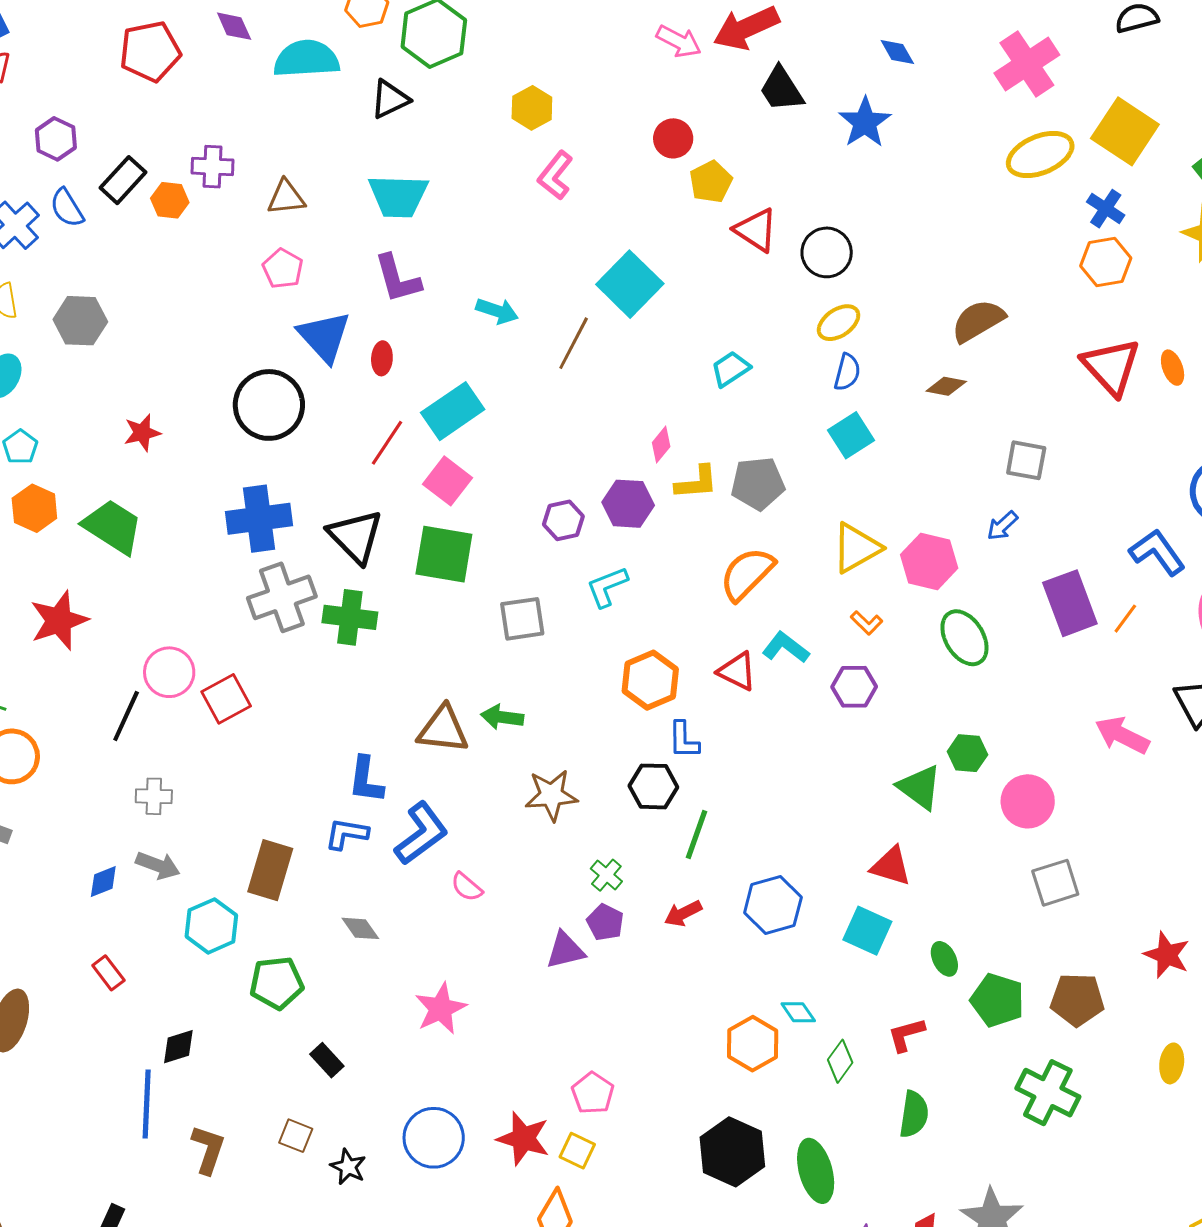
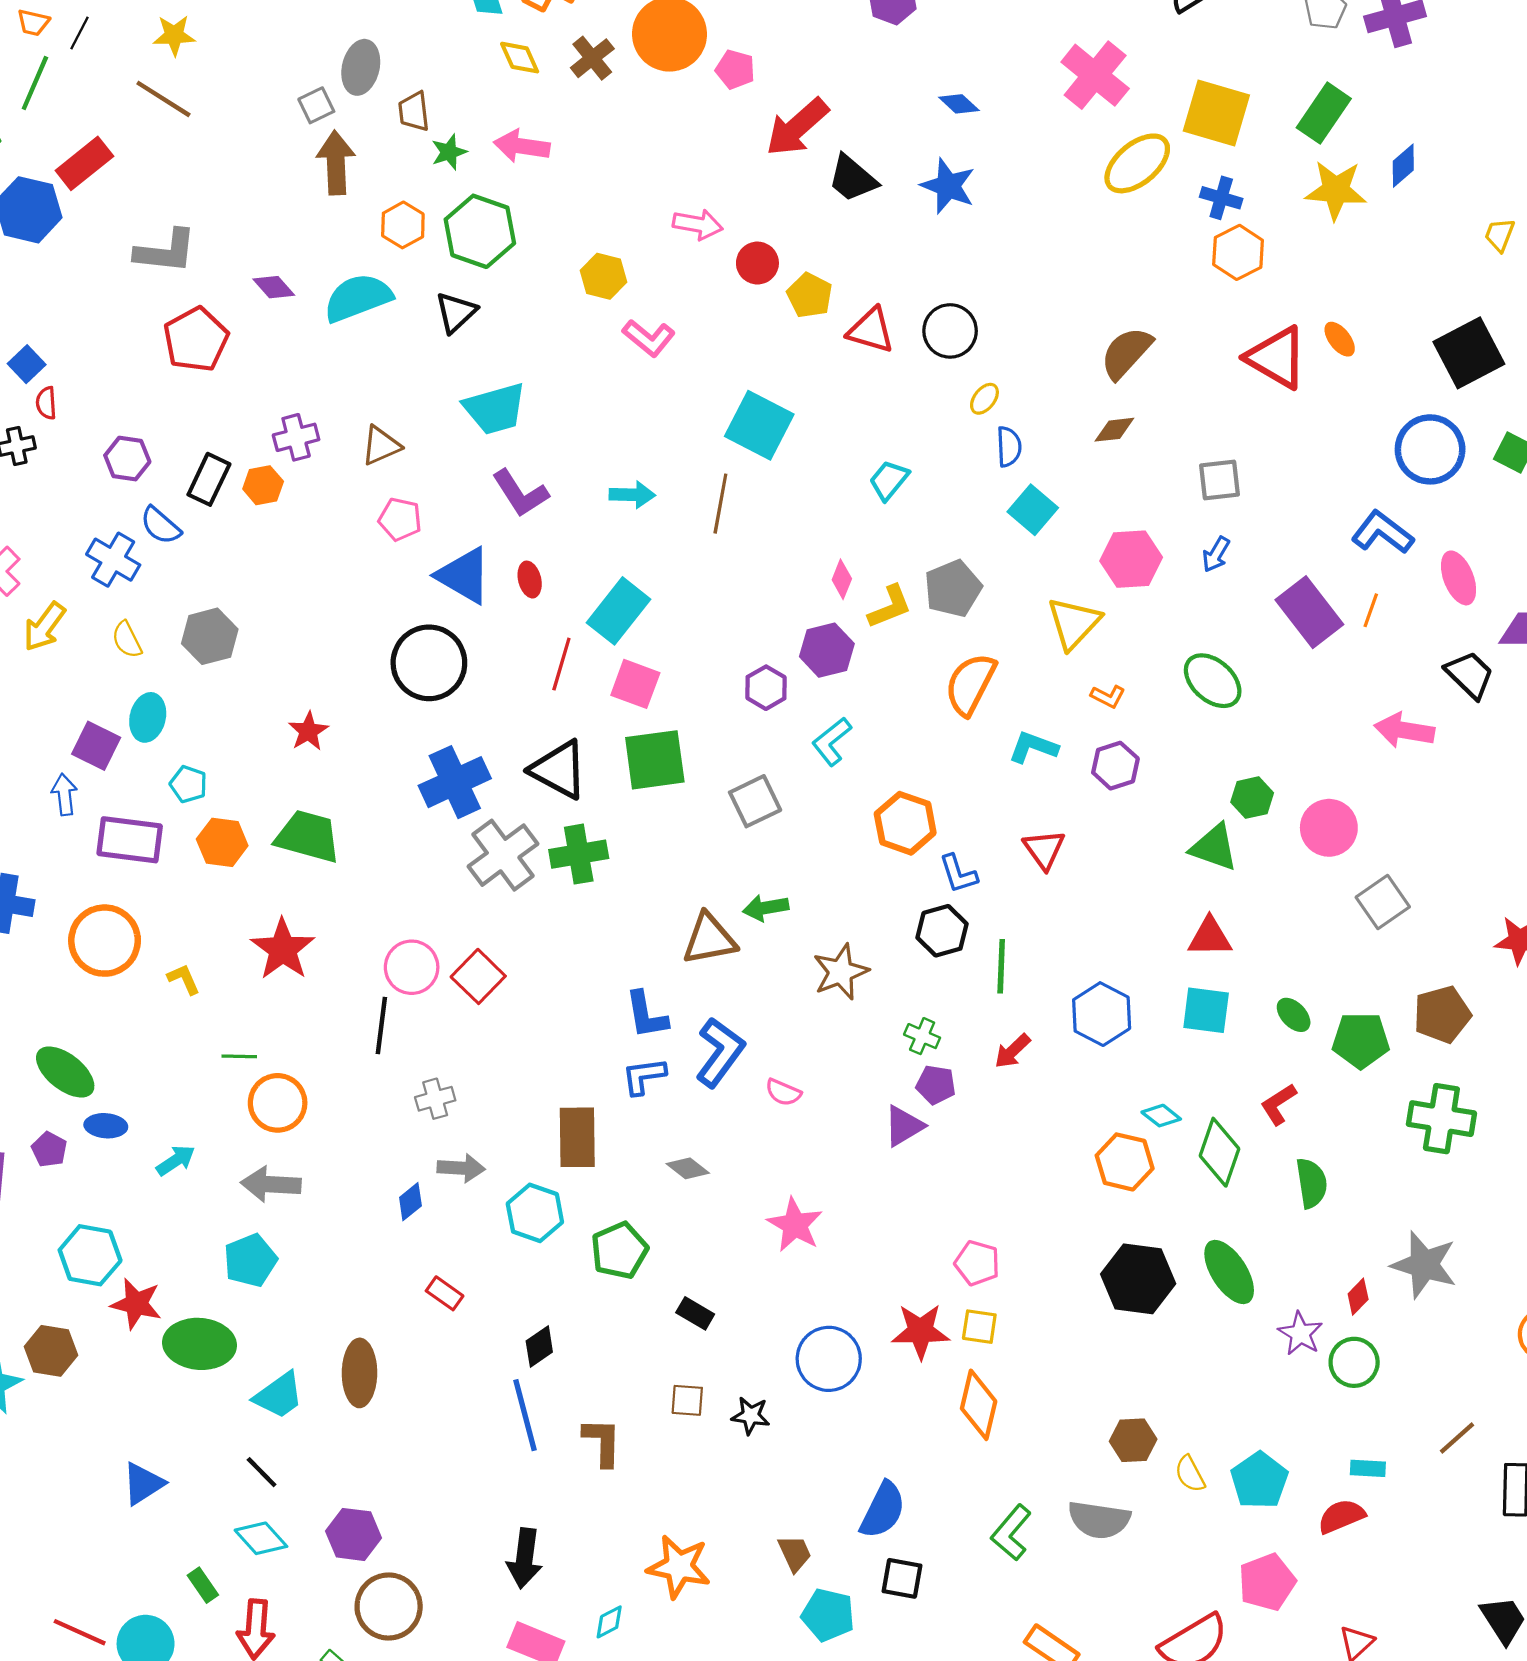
pink arrow: (679, 41) -> (698, 224), moved
pink L-shape: (555, 175) -> (649, 338), turned -72
yellow ellipse: (839, 323) -> (984, 399), size x0.7
pink hexagon: (929, 561) -> (1131, 559), moved
red triangle: (737, 671) -> (1044, 849), moved, turned 45
green diamond: (840, 1061) -> (1219, 1152), size x1.5

